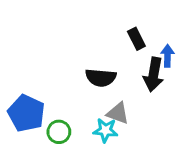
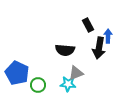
gray triangle: (118, 113) -> (76, 73), turned -42

